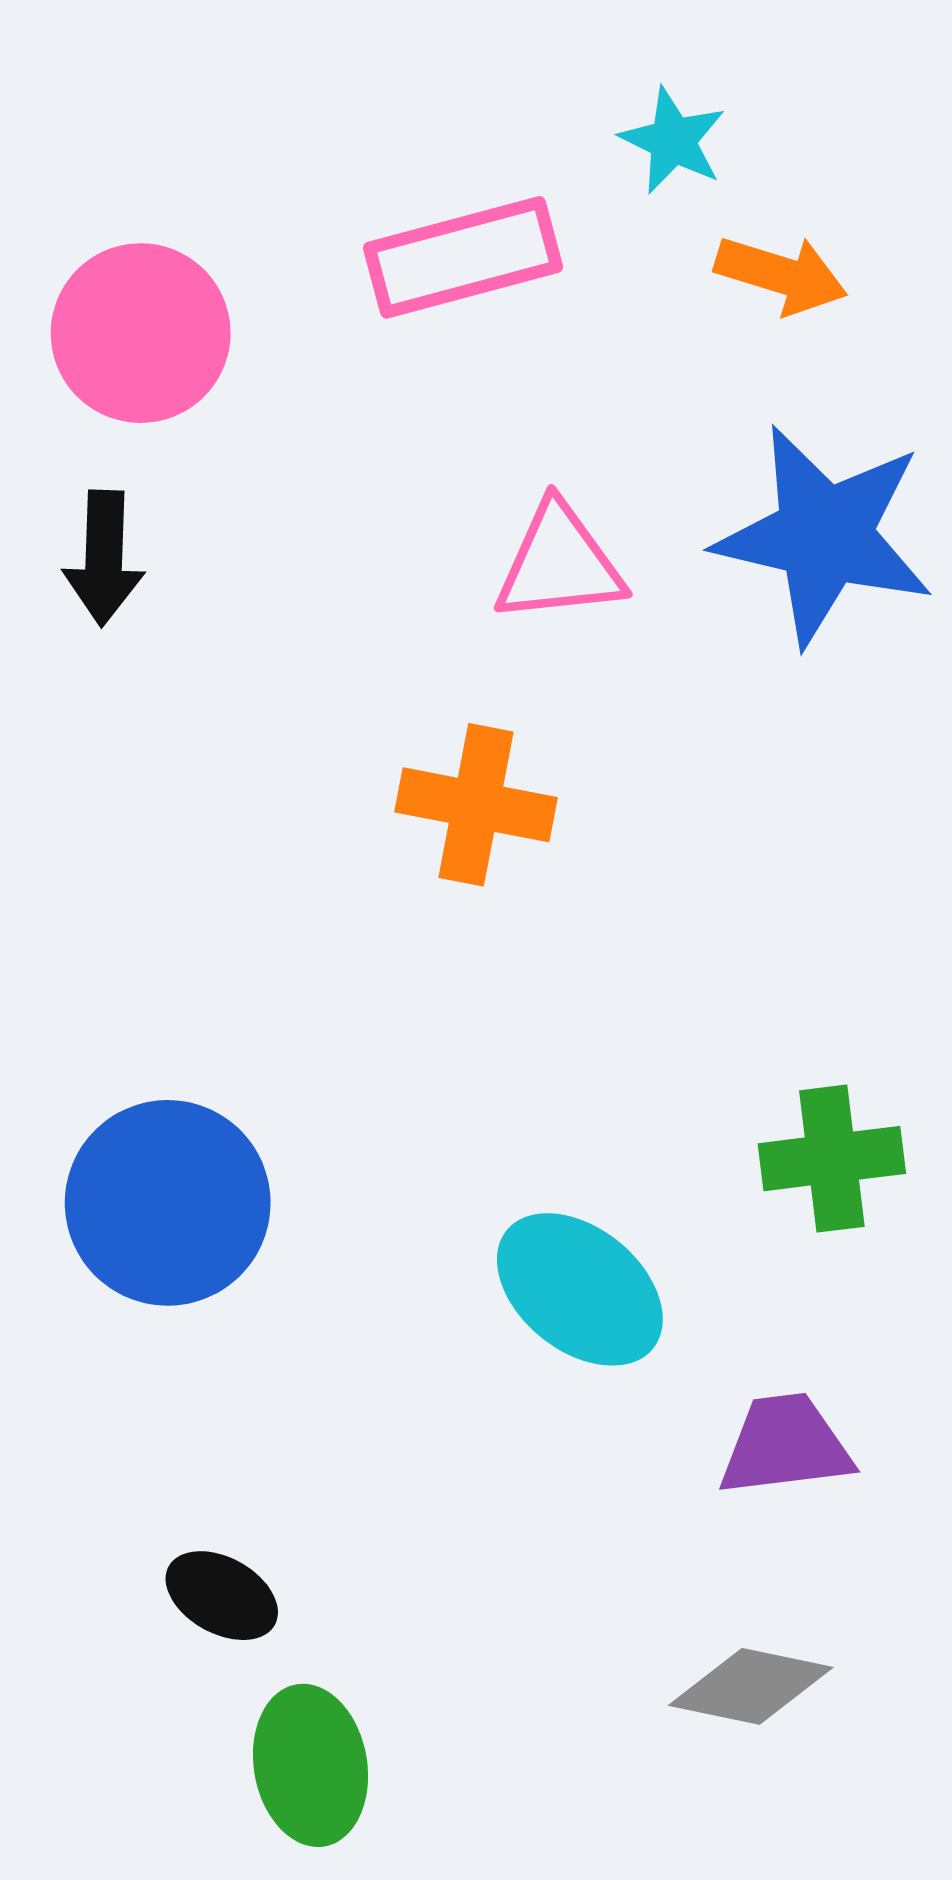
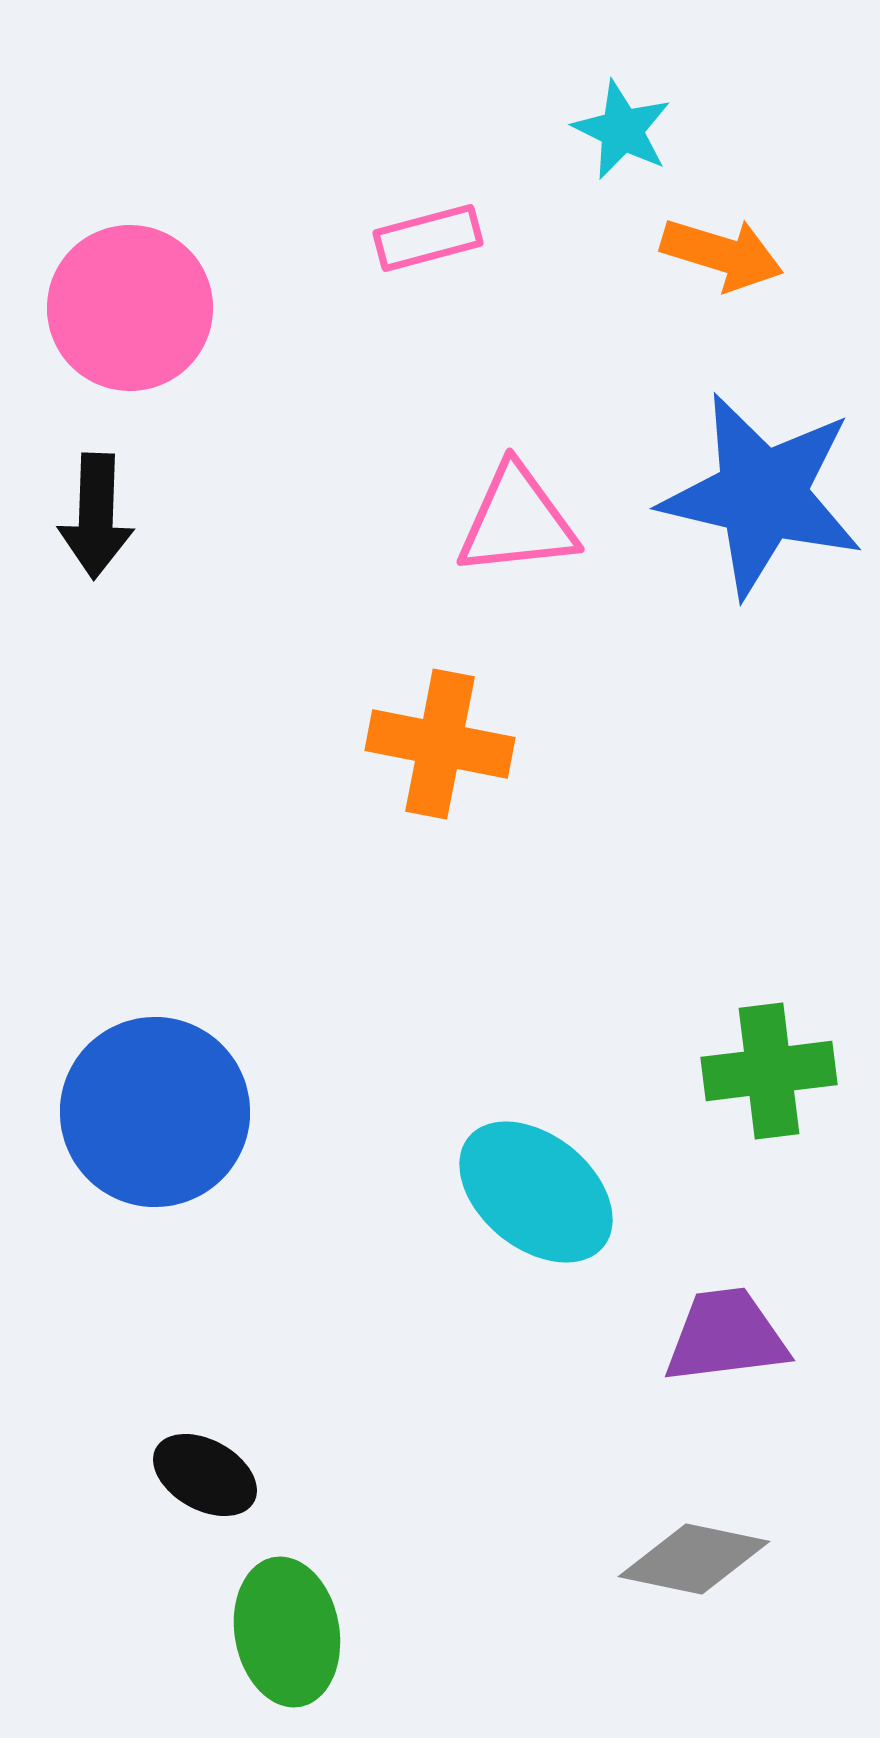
pink rectangle: (463, 257) -> (428, 238), size x0.6

